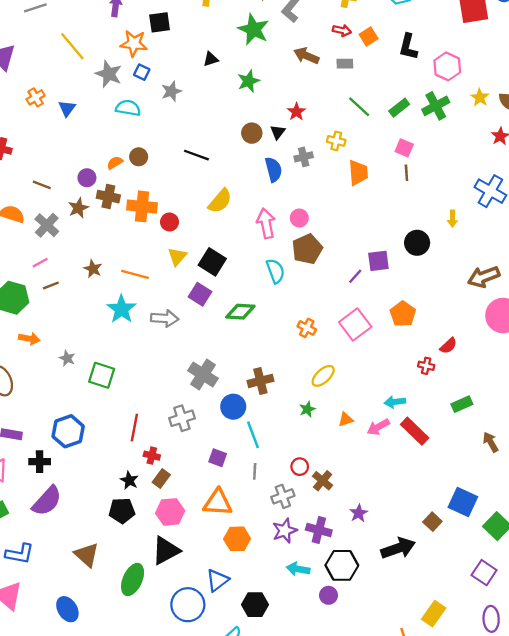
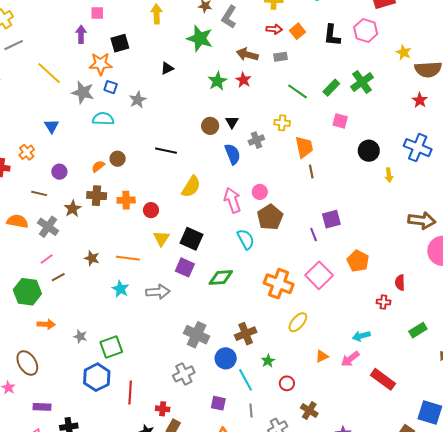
pink hexagon: (447, 66) -> (366, 31), moved
green star: (249, 81) -> (217, 81), moved
orange cross: (36, 97) -> (27, 152), moved
yellow star: (480, 97) -> (404, 52), moved
red star: (296, 112) -> (243, 80), moved
brown line: (406, 173) -> (311, 172), moved
purple circle: (87, 178) -> (59, 172), moved
orange cross: (142, 206) -> (126, 200), size x0.7
black circle: (417, 243) -> (369, 151), moved
purple line: (355, 276) -> (314, 235), turned -56
brown arrow: (484, 277) -> (422, 220), turned -144
cyan star: (121, 309) -> (120, 289), size x0.7
orange cross: (307, 328) -> (279, 284), size x1.8
red semicircle: (448, 346) -> (400, 283), turned 140
green square: (102, 375) -> (111, 347), turned -30
green star: (307, 409) -> (268, 361), moved
red line: (134, 428) -> (130, 392), moved
blue hexagon: (68, 431) -> (97, 377), moved
red rectangle: (415, 431) -> (383, 379), moved
red circle: (300, 467) -> (287, 383), moved

